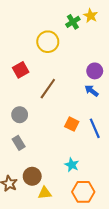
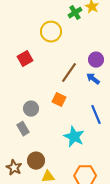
brown line: (48, 89) -> (69, 73), moved
gray circle: (20, 115) -> (31, 109), moved
orange square: (72, 124) -> (59, 100), moved
cyan star: (72, 165) -> (74, 137), moved, size x1.5

